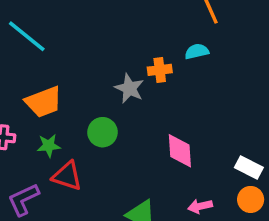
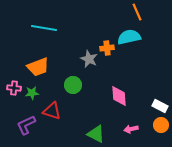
cyan line: (27, 36) -> (44, 28), moved, turned -30
cyan semicircle: (197, 51) -> (129, 37), size x1.6
green star: (49, 146) -> (32, 93), moved

